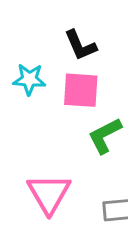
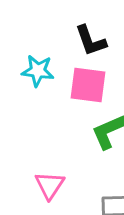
pink triangle: (49, 194) -> (50, 185), size x0.7

